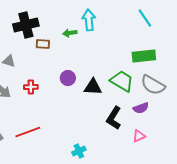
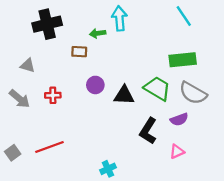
brown rectangle: (43, 44) -> (79, 52), moved

